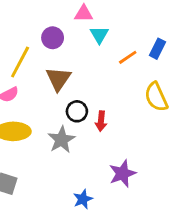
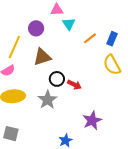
blue rectangle: (157, 49) -> (112, 39), moved
brown triangle: (58, 79) -> (42, 57), turned 42
red arrow: (101, 121) -> (74, 85), turned -64

